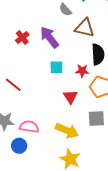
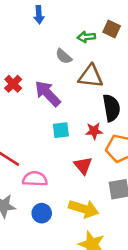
red cross: (22, 37) -> (13, 84), moved
pink semicircle: (29, 127) -> (35, 179), moved
blue circle: (19, 146) -> (42, 213), moved

